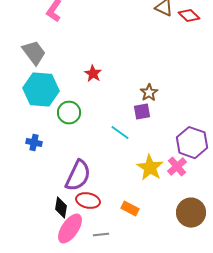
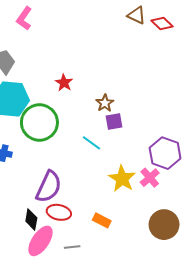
brown star: (149, 93) -> (105, 103), moved
green circle: (69, 113) -> (39, 122), size x1.6

